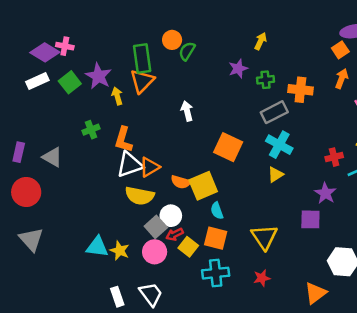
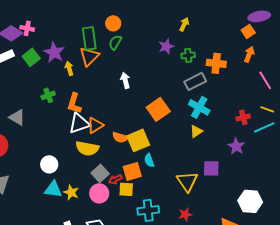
green semicircle: (187, 51) -> (115, 42), moved
orange square: (228, 147) -> (158, 109), turned 30
white circle: (171, 216) -> (49, 164), moved
purple square: (310, 219) -> (211, 168), moved
orange square: (216, 238) -> (132, 171), moved, turned -30
yellow square: (188, 247) -> (126, 189), turned -35

